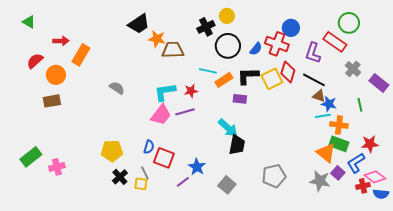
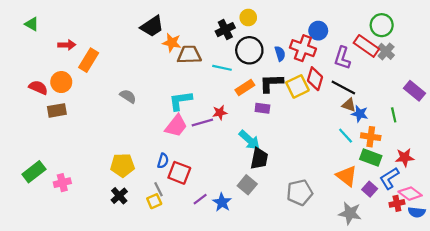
blue semicircle: (256, 49) -> (280, 54), turned -56
red semicircle: (35, 61) -> (38, 87), moved, turned 66
gray cross: (353, 69) -> (386, 51), moved
cyan line: (208, 71) -> (222, 68), moved
red star: (191, 91) -> (220, 113), moved
cyan line: (323, 116) -> (346, 136), moved, turned 56
orange triangle: (326, 153) -> (347, 176), moved
blue star: (197, 167) -> (222, 202), moved
black cross: (120, 177) -> (119, 196), moved
gray star: (320, 181) -> (350, 213), moved
yellow square: (141, 184) -> (154, 201), turned -32
gray square: (227, 185) -> (247, 185), moved

